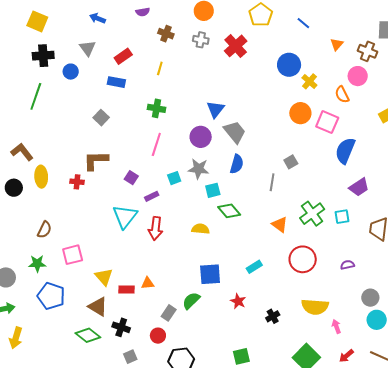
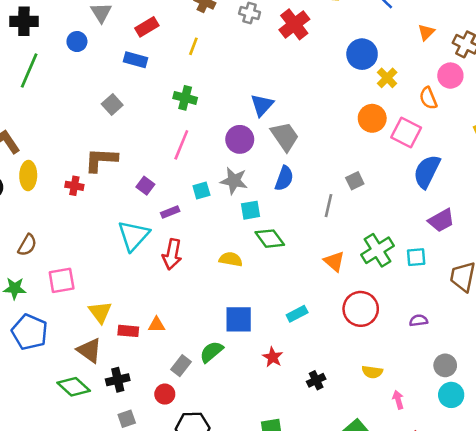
black cross: (43, 56) -> (24, 21), moved
yellow semicircle: (315, 307) -> (372, 372), size x0.6
black cross: (121, 327) -> (118, 380), turned -36

